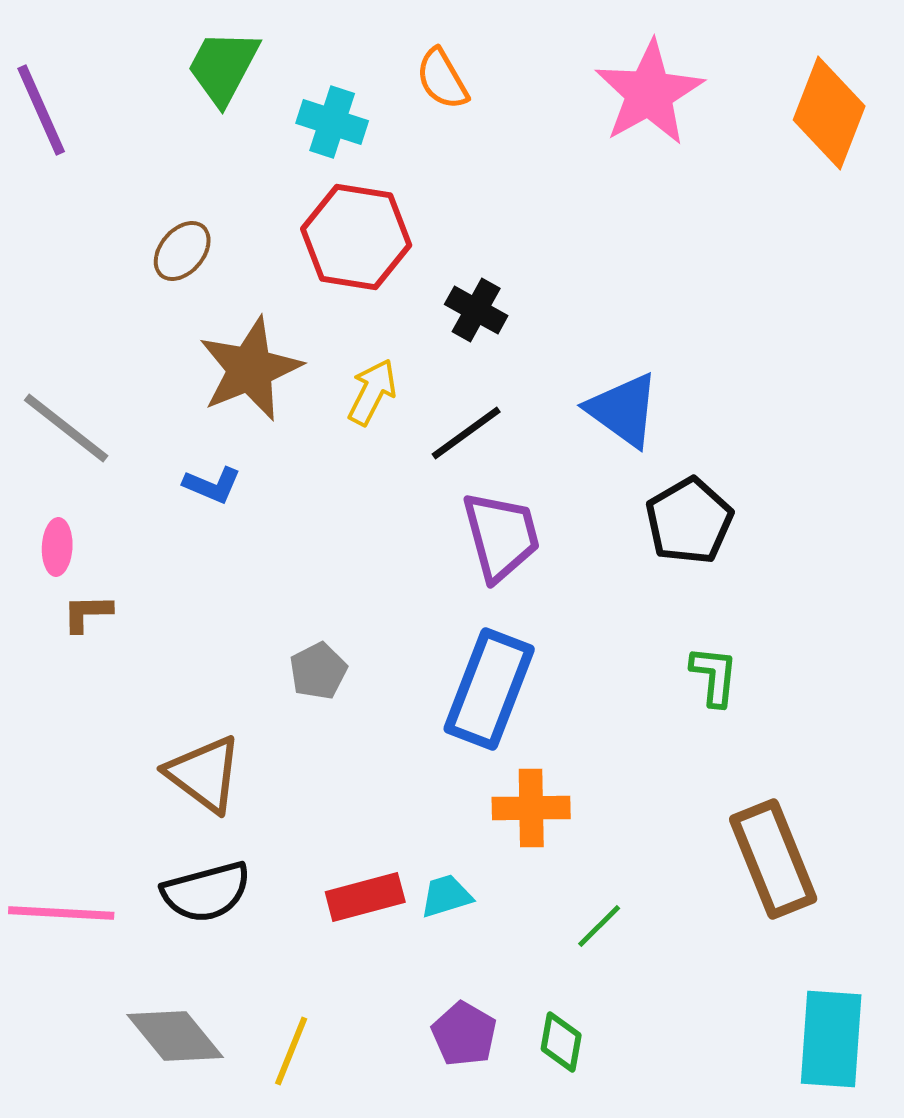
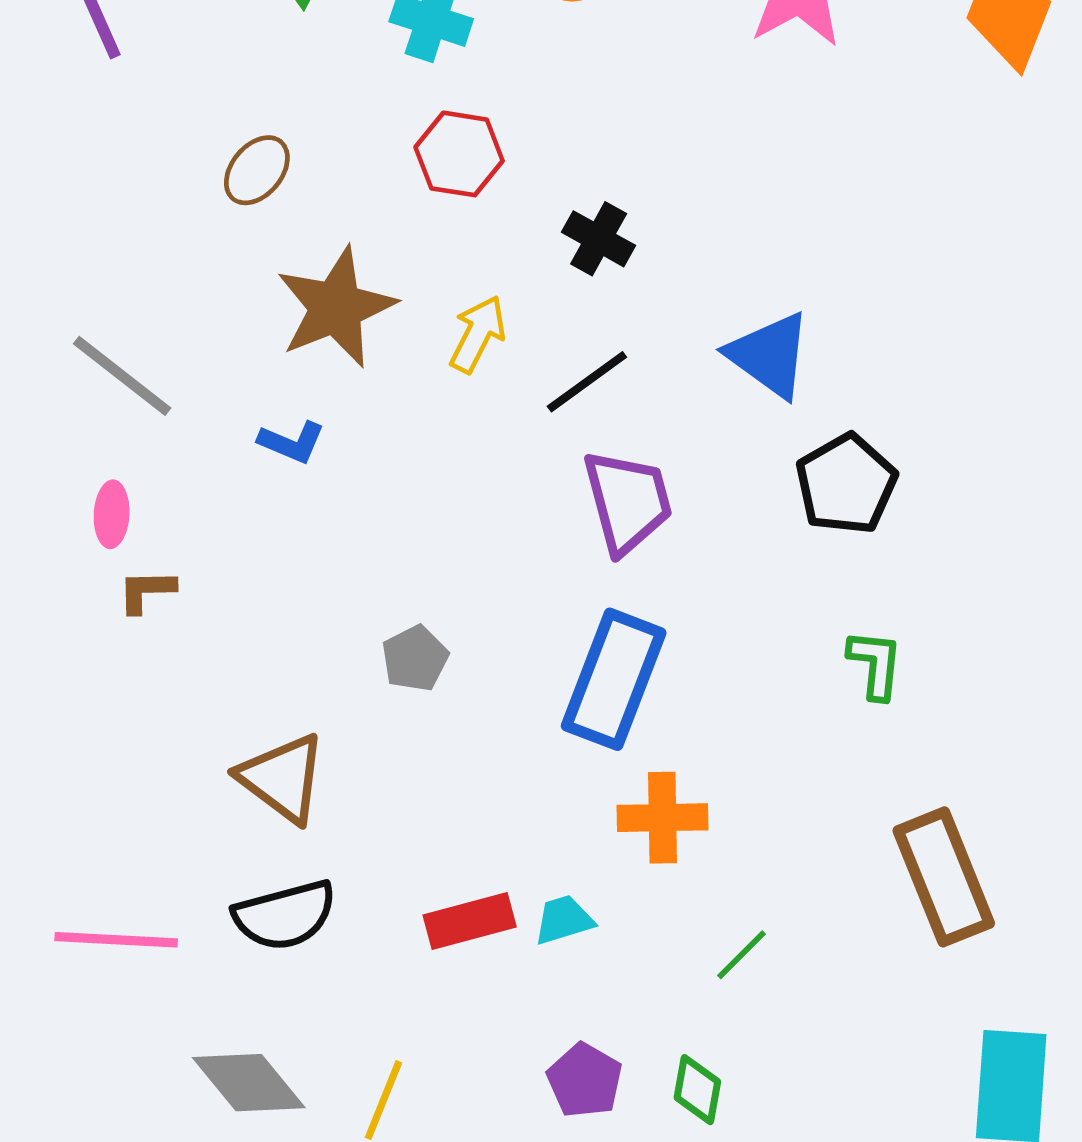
red hexagon: (356, 237) -> (459, 154), size x0.7

